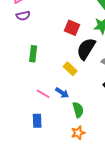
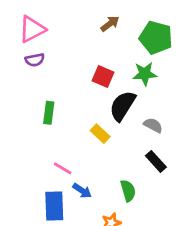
blue arrow: (62, 93) -> (82, 191), moved
green semicircle: (78, 110) -> (128, 191), moved
blue rectangle: (37, 121) -> (54, 206), size x1.5

